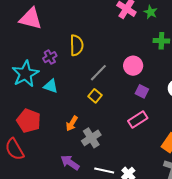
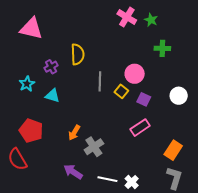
gray line: (98, 73) -> (100, 81), turned -42
cyan star: (25, 74) -> (27, 84), size x0.6
yellow square: (95, 96) -> (121, 91), moved

